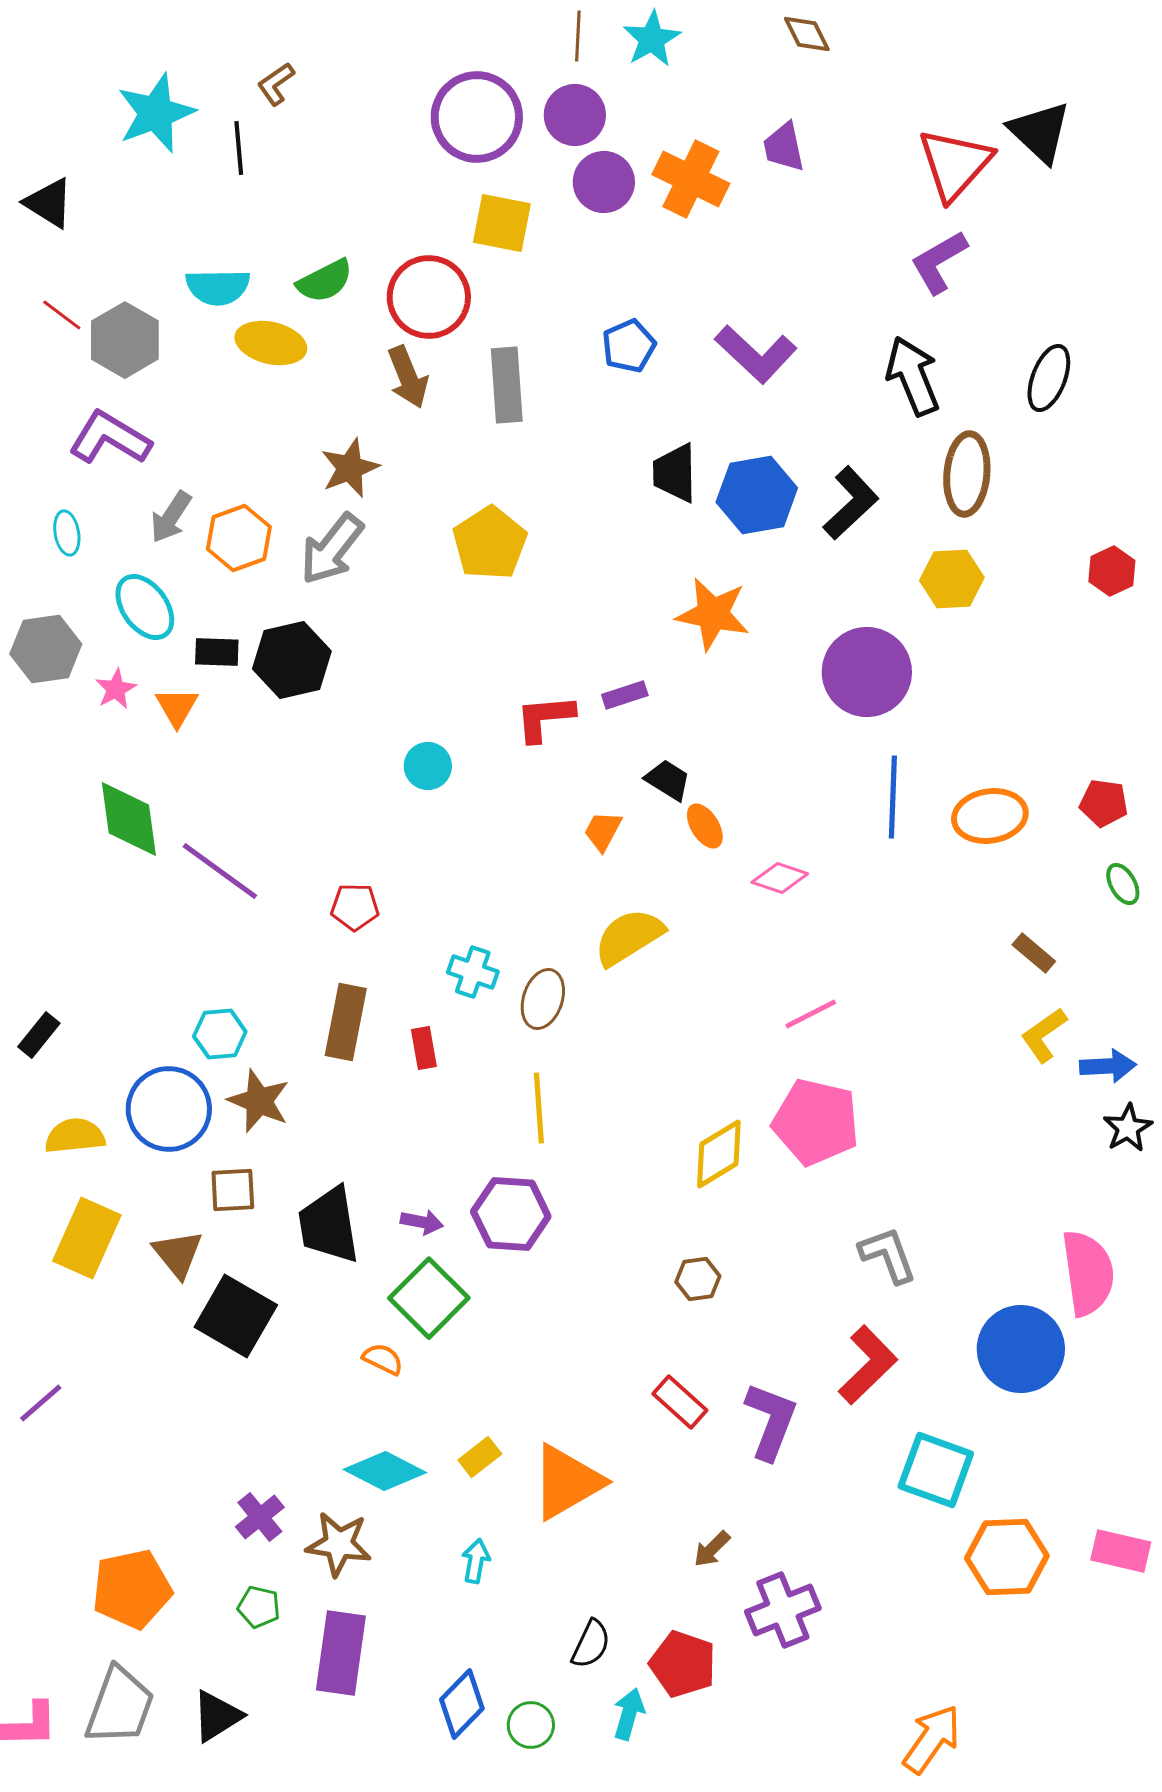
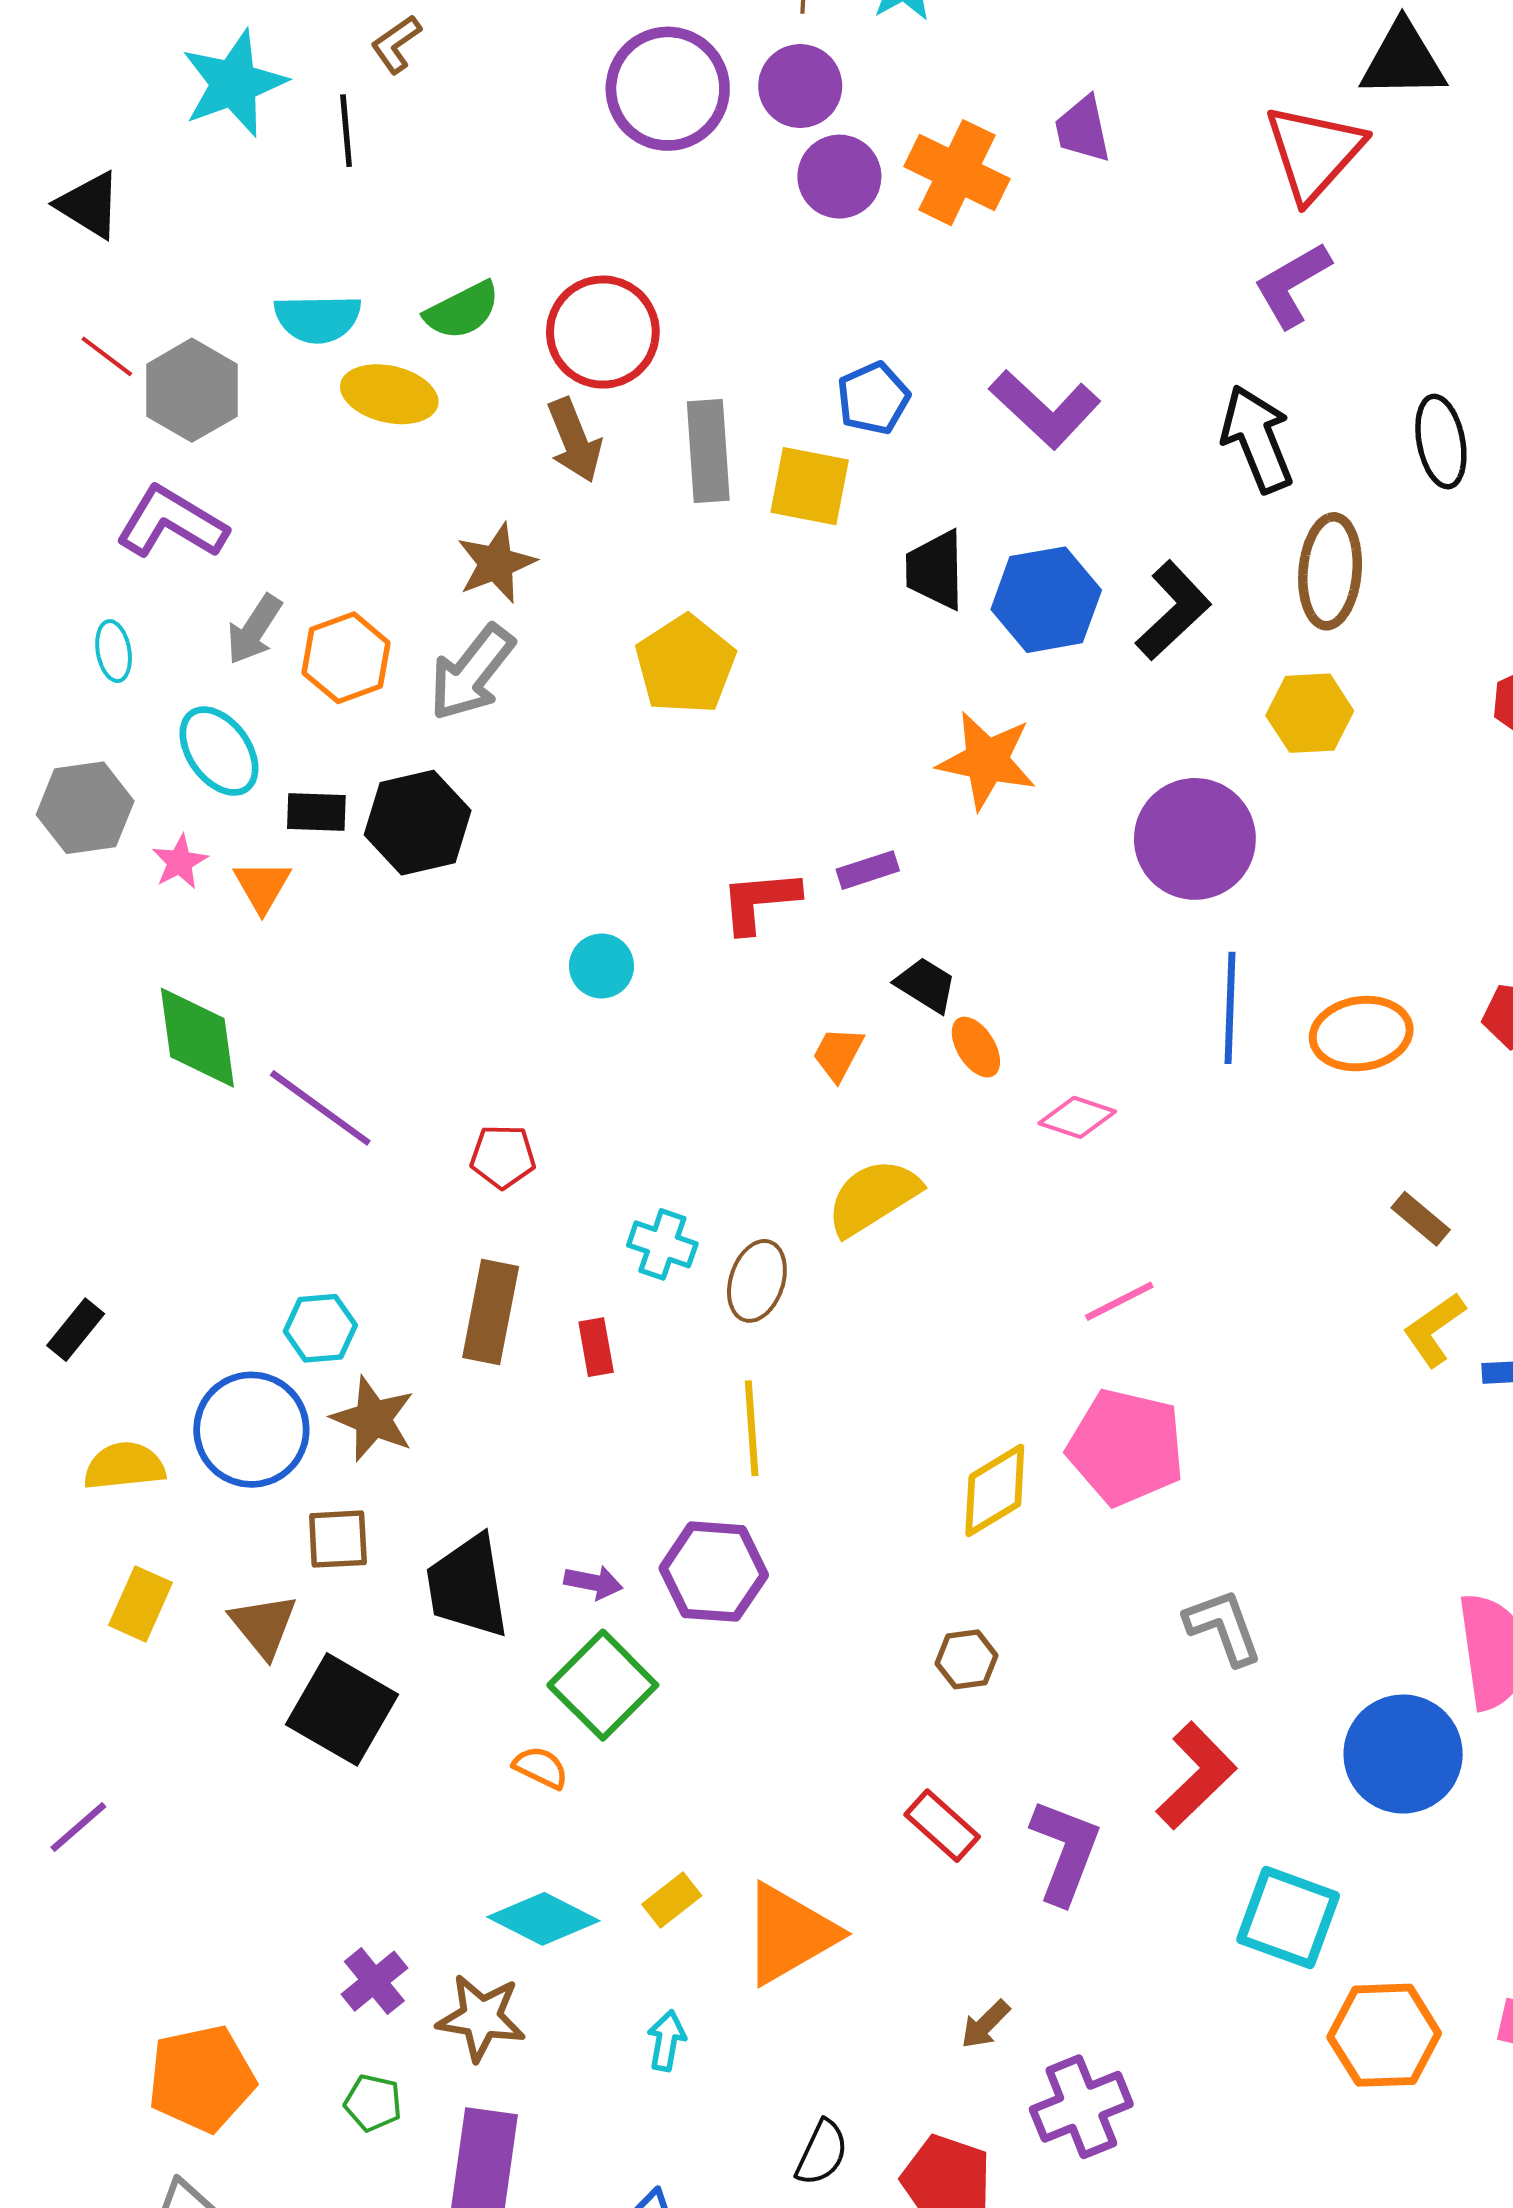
black triangle: (1040, 132) -> (1403, 60), moved, turned -44
yellow square: (502, 223) -> (810, 486), moved
black ellipse: (1049, 378) -> (1441, 442), turned -32
yellow rectangle: (87, 1238) -> (141, 1604), size x0.7

